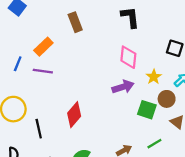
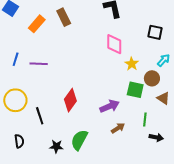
orange rectangle: (43, 47) -> (37, 24), moved
yellow star: (154, 77) -> (132, 64), moved
purple arrow: (123, 87) -> (110, 106), moved
green line: (154, 144) -> (145, 120), turned -48

